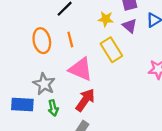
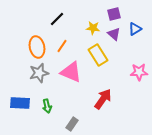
orange line: (70, 39) -> (62, 46), turned 48
gray star: (44, 84) -> (39, 73), moved, turned 30
red arrow: (85, 100) -> (103, 99), moved

